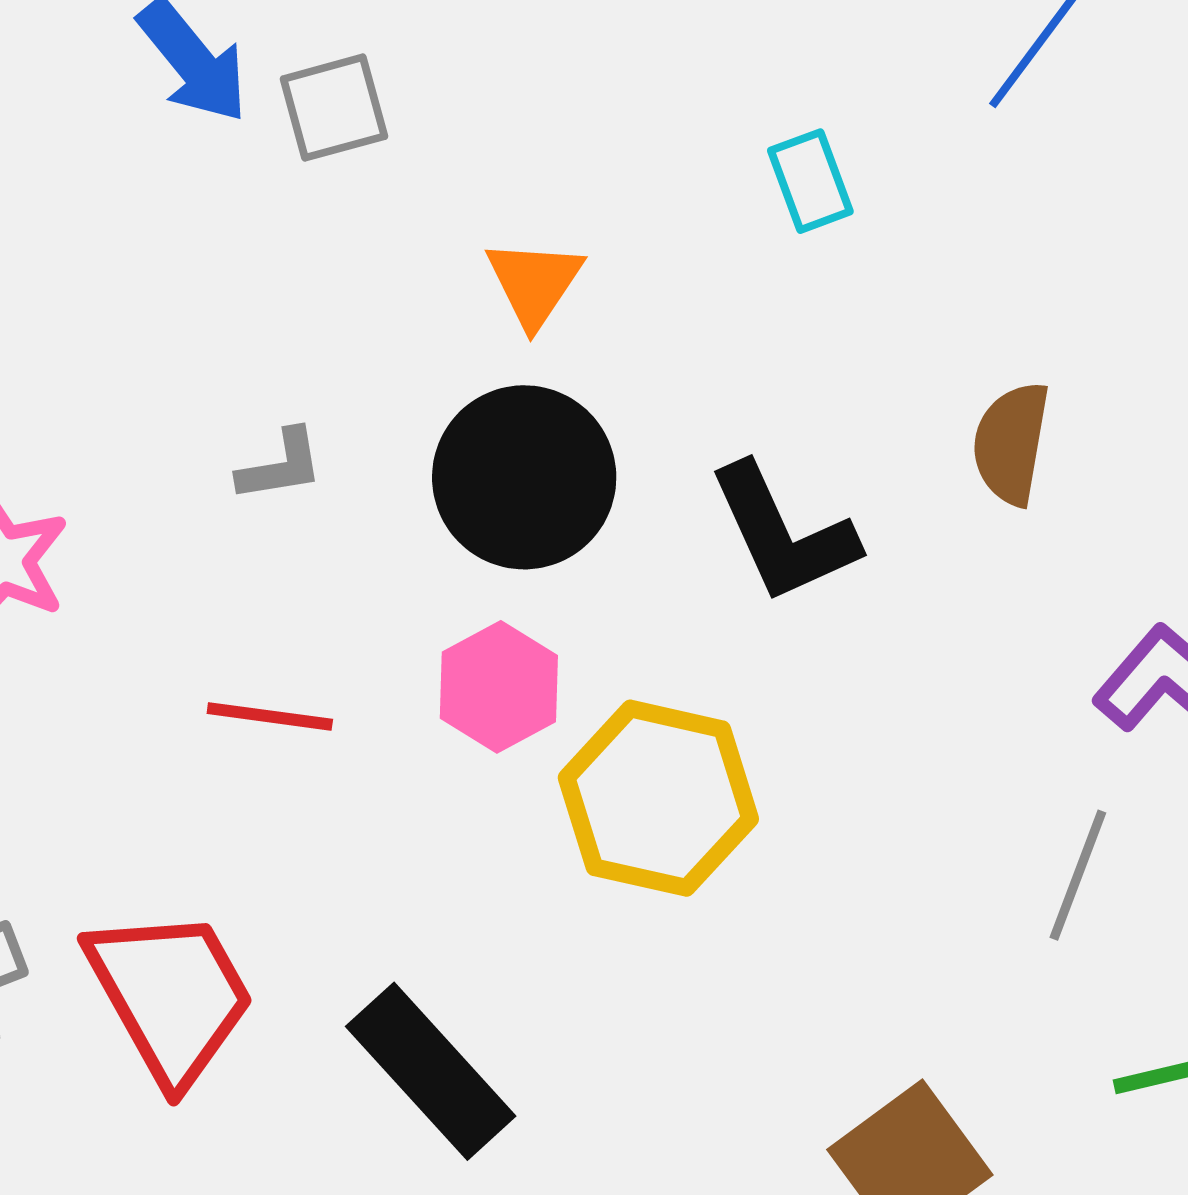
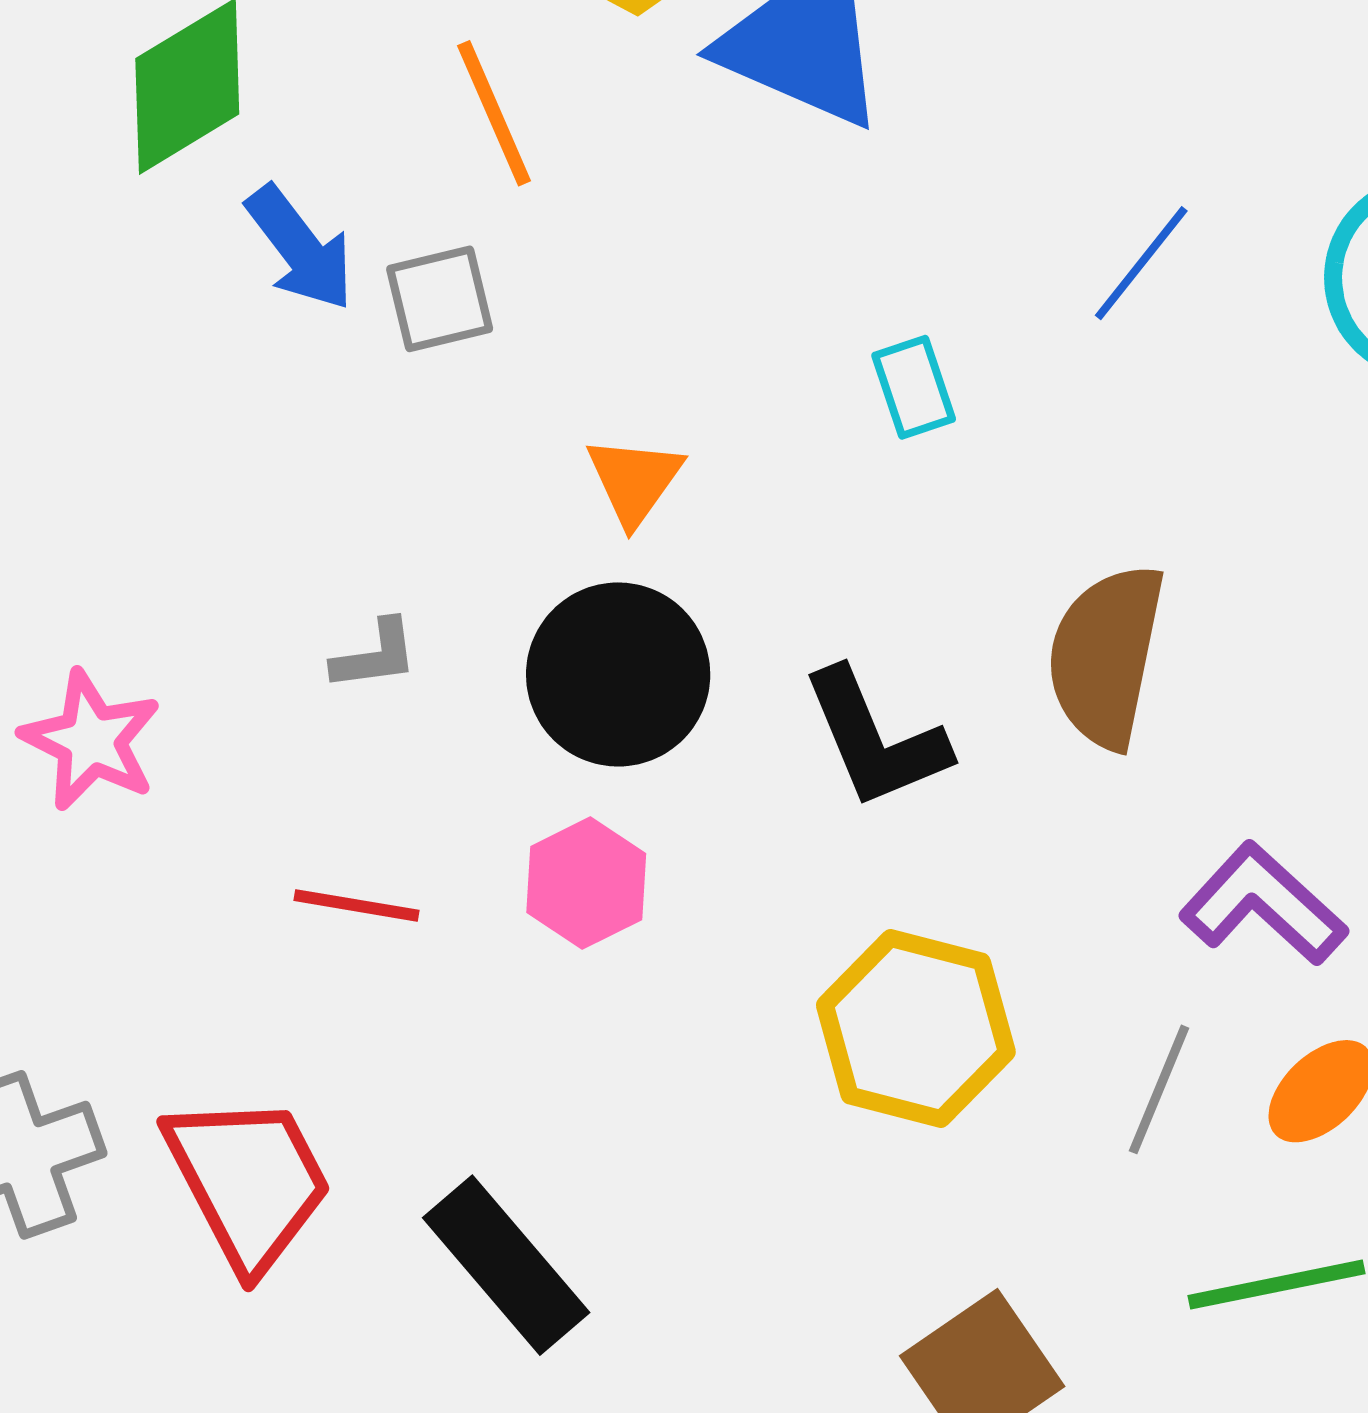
brown semicircle: (1011, 443) -> (1106, 656), size x1.5
yellow hexagon: (658, 798) -> (916, 1028), moved

